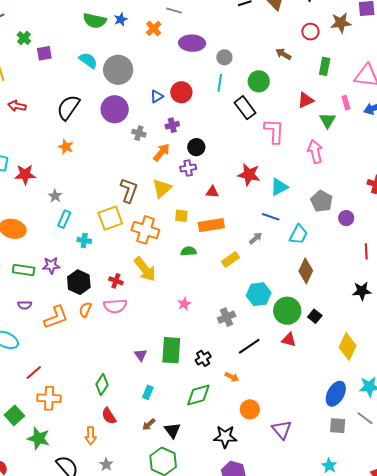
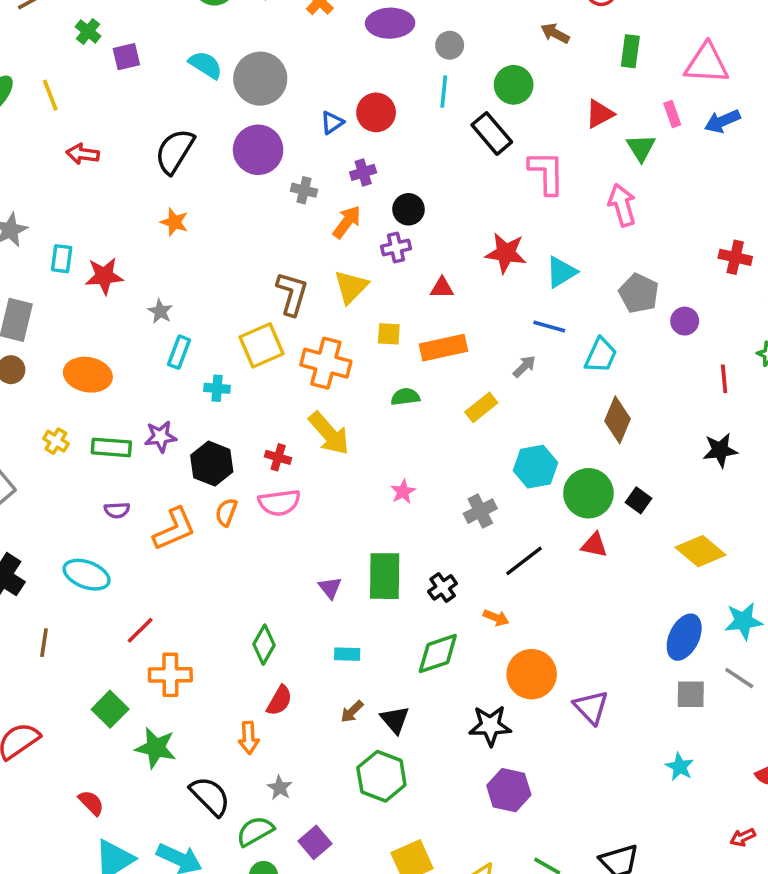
yellow diamond: (348, 346) -> (701, 551), turned -72
cyan rectangle: (148, 392) -> (347, 654), turned 72
orange circle: (250, 409) -> (532, 674), size x1.4
red semicircle: (109, 416) -> (279, 700), turned -114

